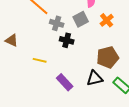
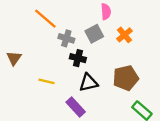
brown triangle: (12, 40) -> (14, 58), turned 40
black triangle: (95, 78) -> (88, 83), moved

